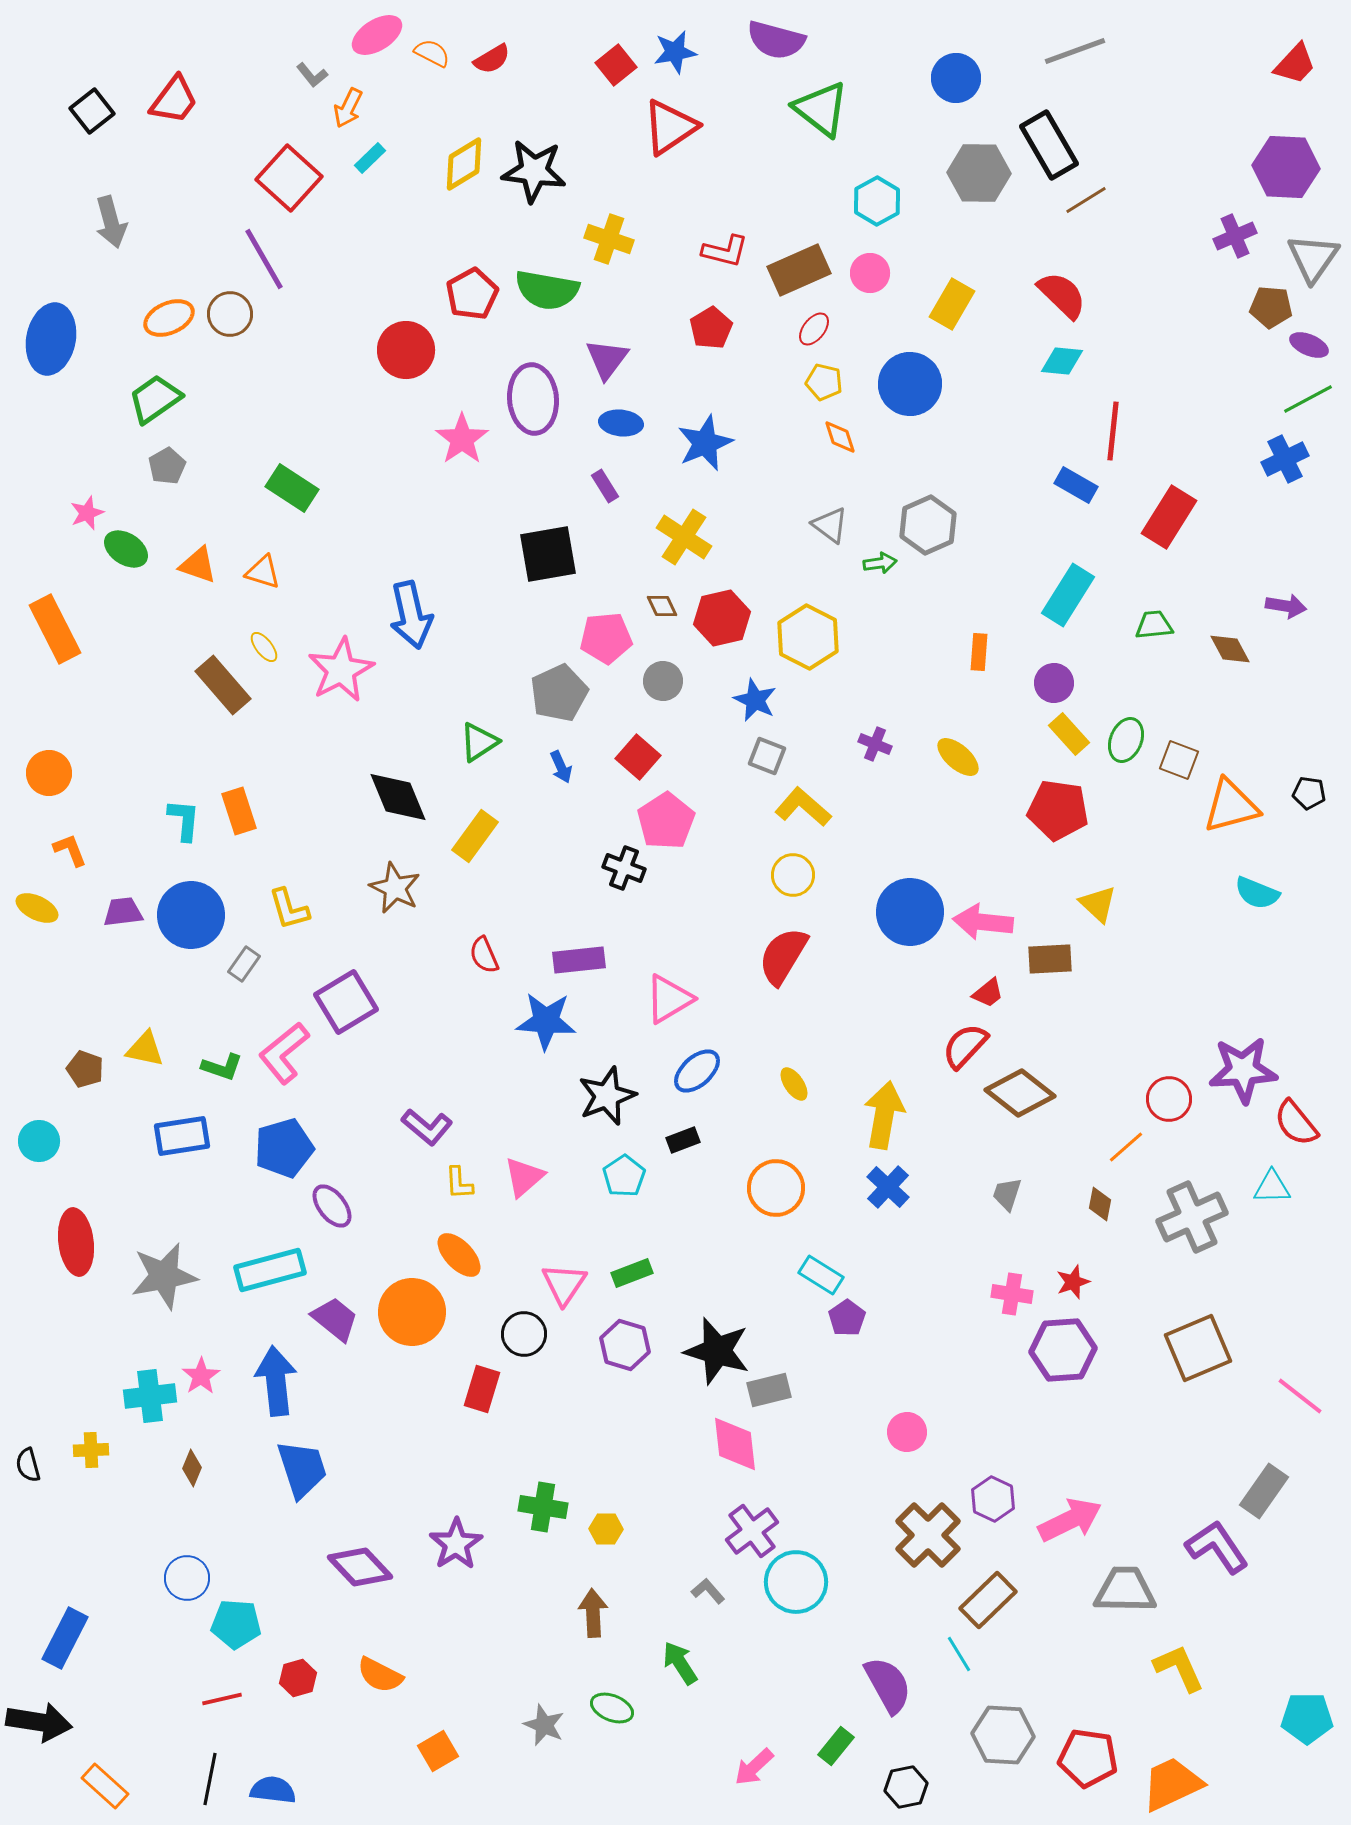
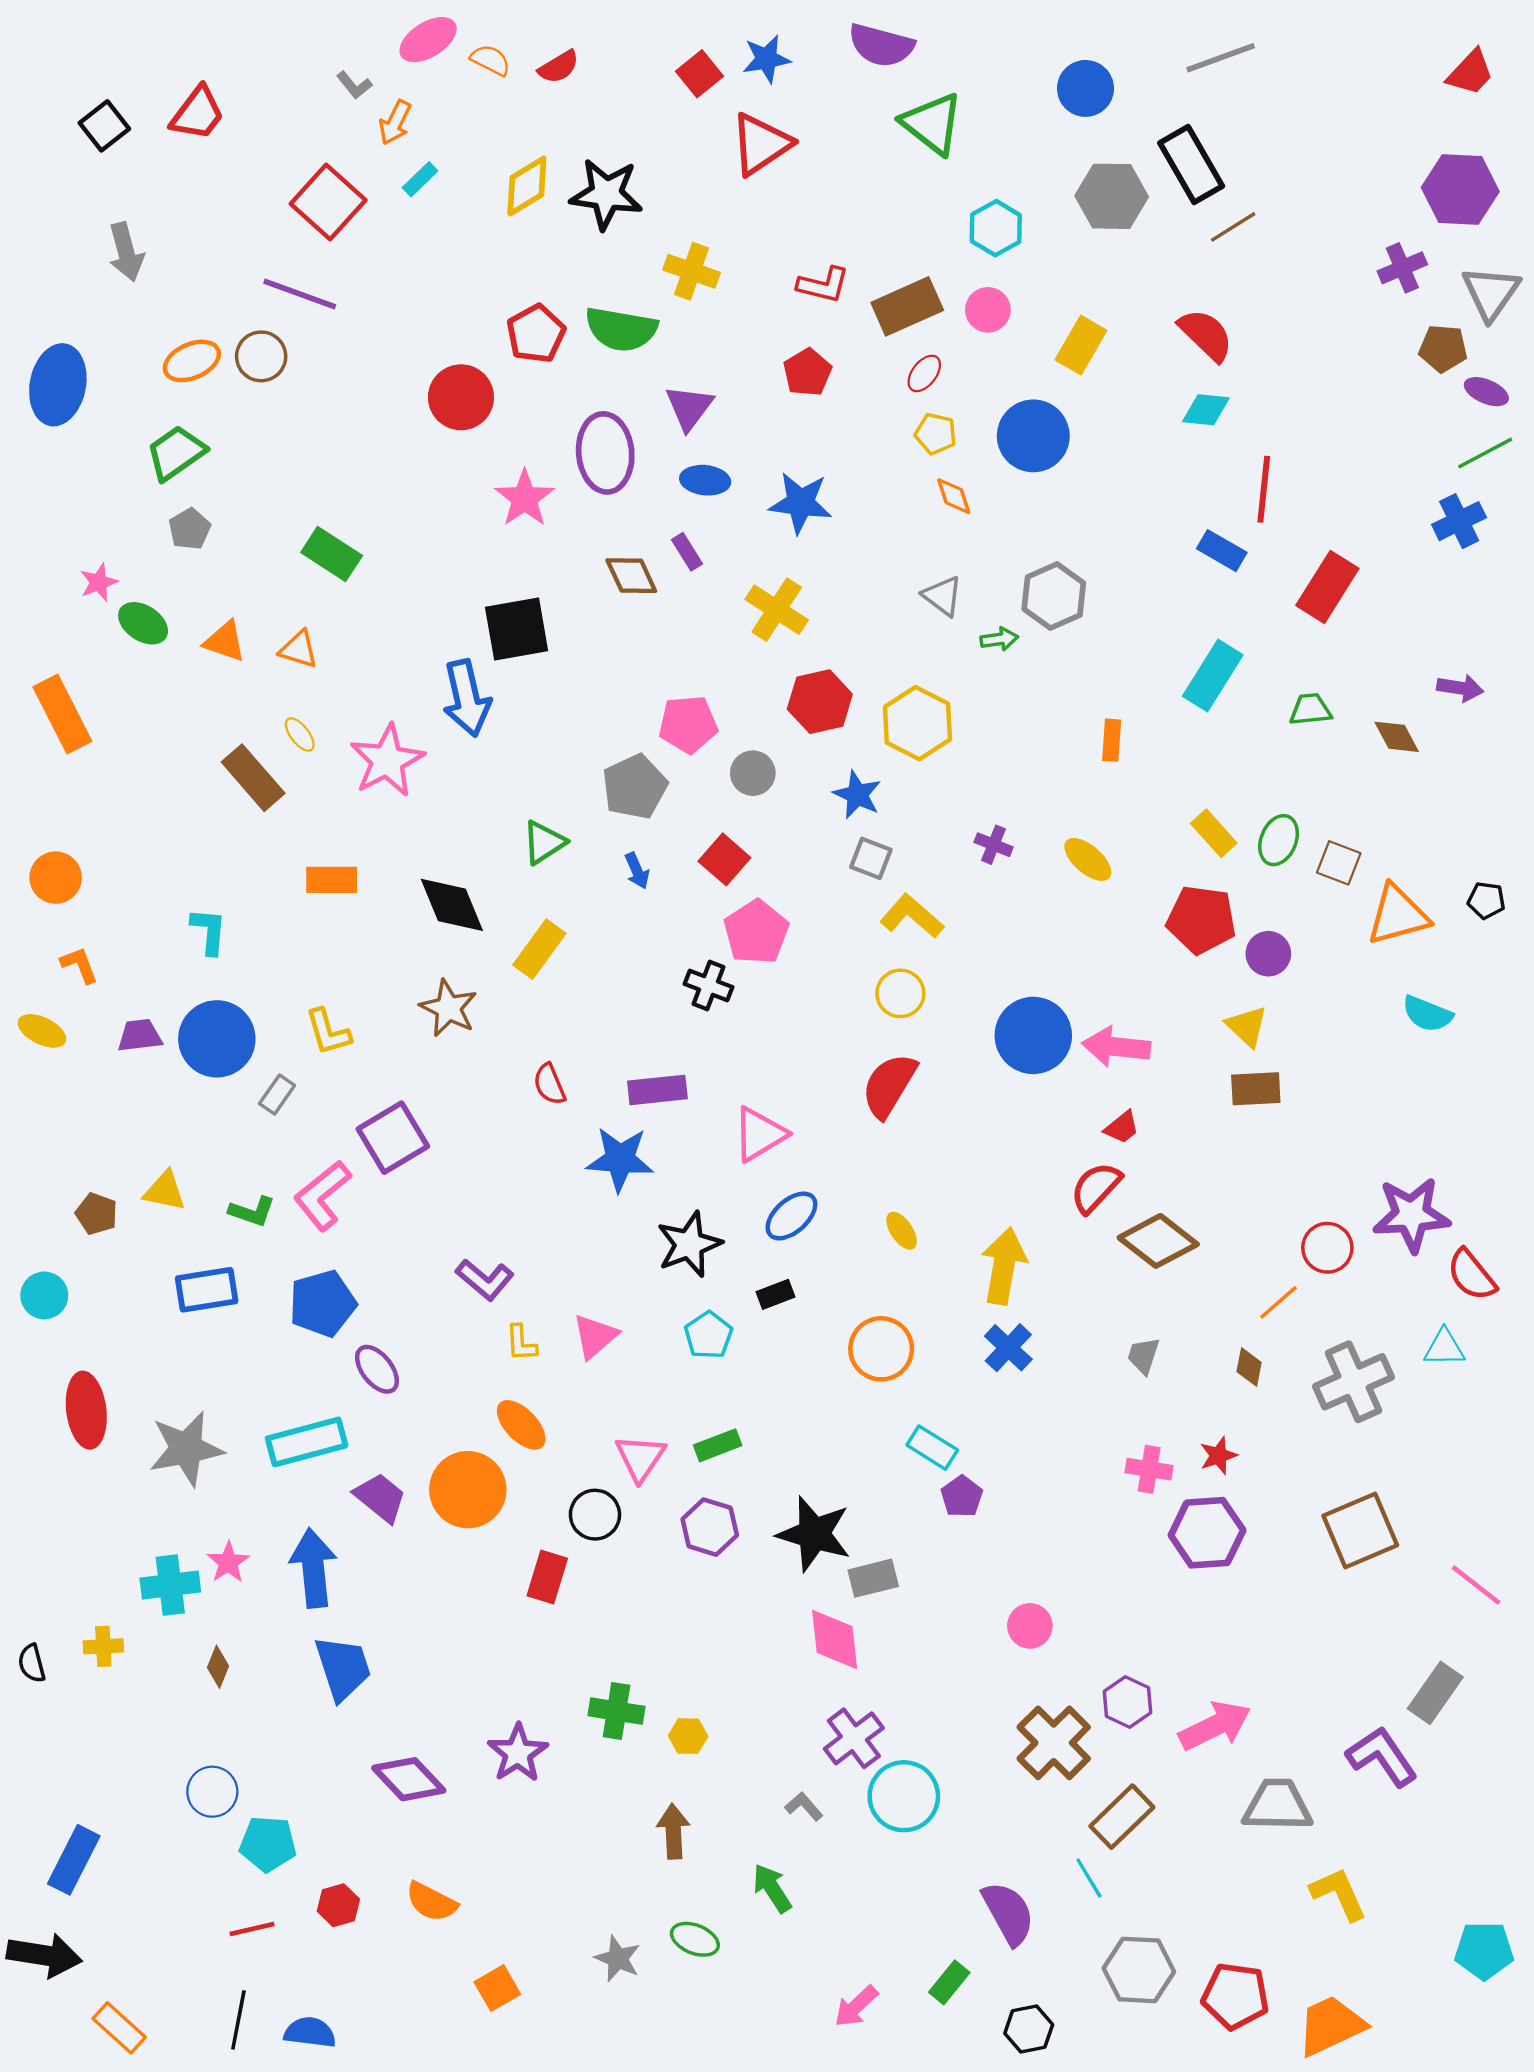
purple line: (264, 259) -> (300, 294), turned -40
blue star: (705, 443) -> (800, 503), turned 30
black square: (548, 554) -> (517, 629), moved
brown diamond: (662, 606) -> (631, 576), moved, size x1.5
purple circle: (1054, 683) -> (1268, 954), moved
orange rectangle: (239, 811) -> (332, 880), moved, turned -72
brown rectangle: (1050, 959) -> (1256, 1089), moved

